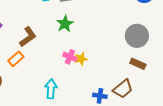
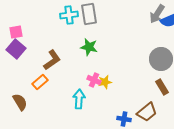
green star: (65, 24) -> (89, 47), turned -30
brown rectangle: (138, 64) -> (162, 87), turned 35
cyan arrow: (51, 89) -> (79, 99), moved

